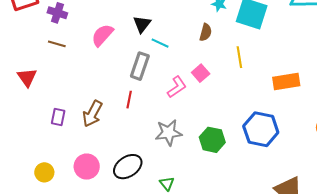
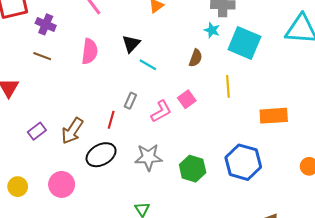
pink semicircle: (102, 35) -> (90, 51), turned 140
gray rectangle: (140, 66) -> (130, 101), moved, size x0.6
purple rectangle: (58, 117) -> (37, 131), turned 36
black ellipse: (128, 167) -> (101, 155), moved

